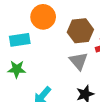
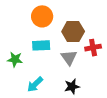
cyan rectangle: (20, 40) -> (41, 45), moved

